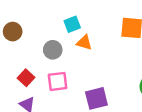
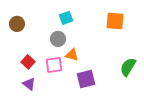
orange triangle: (84, 43) -> (72, 55), moved
gray circle: (53, 50) -> (58, 39), moved

